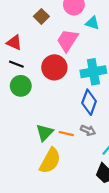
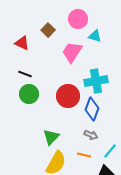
red triangle: (14, 42) -> (22, 43), moved
red circle: (54, 67) -> (68, 96), moved
orange line: (66, 134) -> (84, 155), moved

